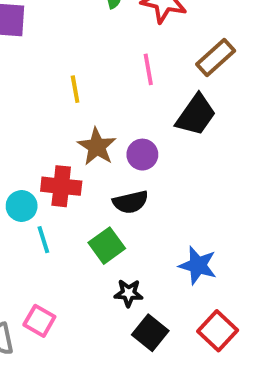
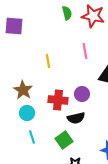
brown star: (97, 147) -> (23, 90), moved
red cross: (61, 186) -> (58, 100), moved
cyan circle: (22, 206) -> (27, 113), moved

